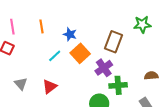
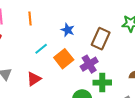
blue star: (70, 34) -> (68, 30), moved
orange square: (80, 53) -> (64, 59), moved

